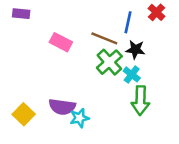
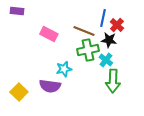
red cross: (157, 12) -> (117, 25), moved
green cross: (109, 62) -> (88, 50), turned 30
cyan star: (80, 118) -> (64, 69), moved

